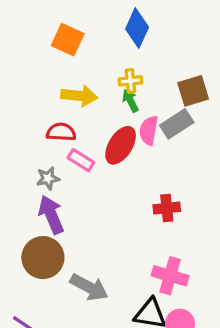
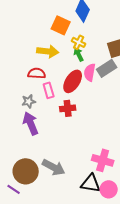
orange square: (68, 40) -> (61, 25), moved
yellow cross: (130, 81) -> (79, 42), turned 32
pink rectangle: (81, 160) -> (49, 90), turned 42
red cross: (167, 208) -> (68, 108), moved
brown circle: (43, 258) -> (26, 171), moved

